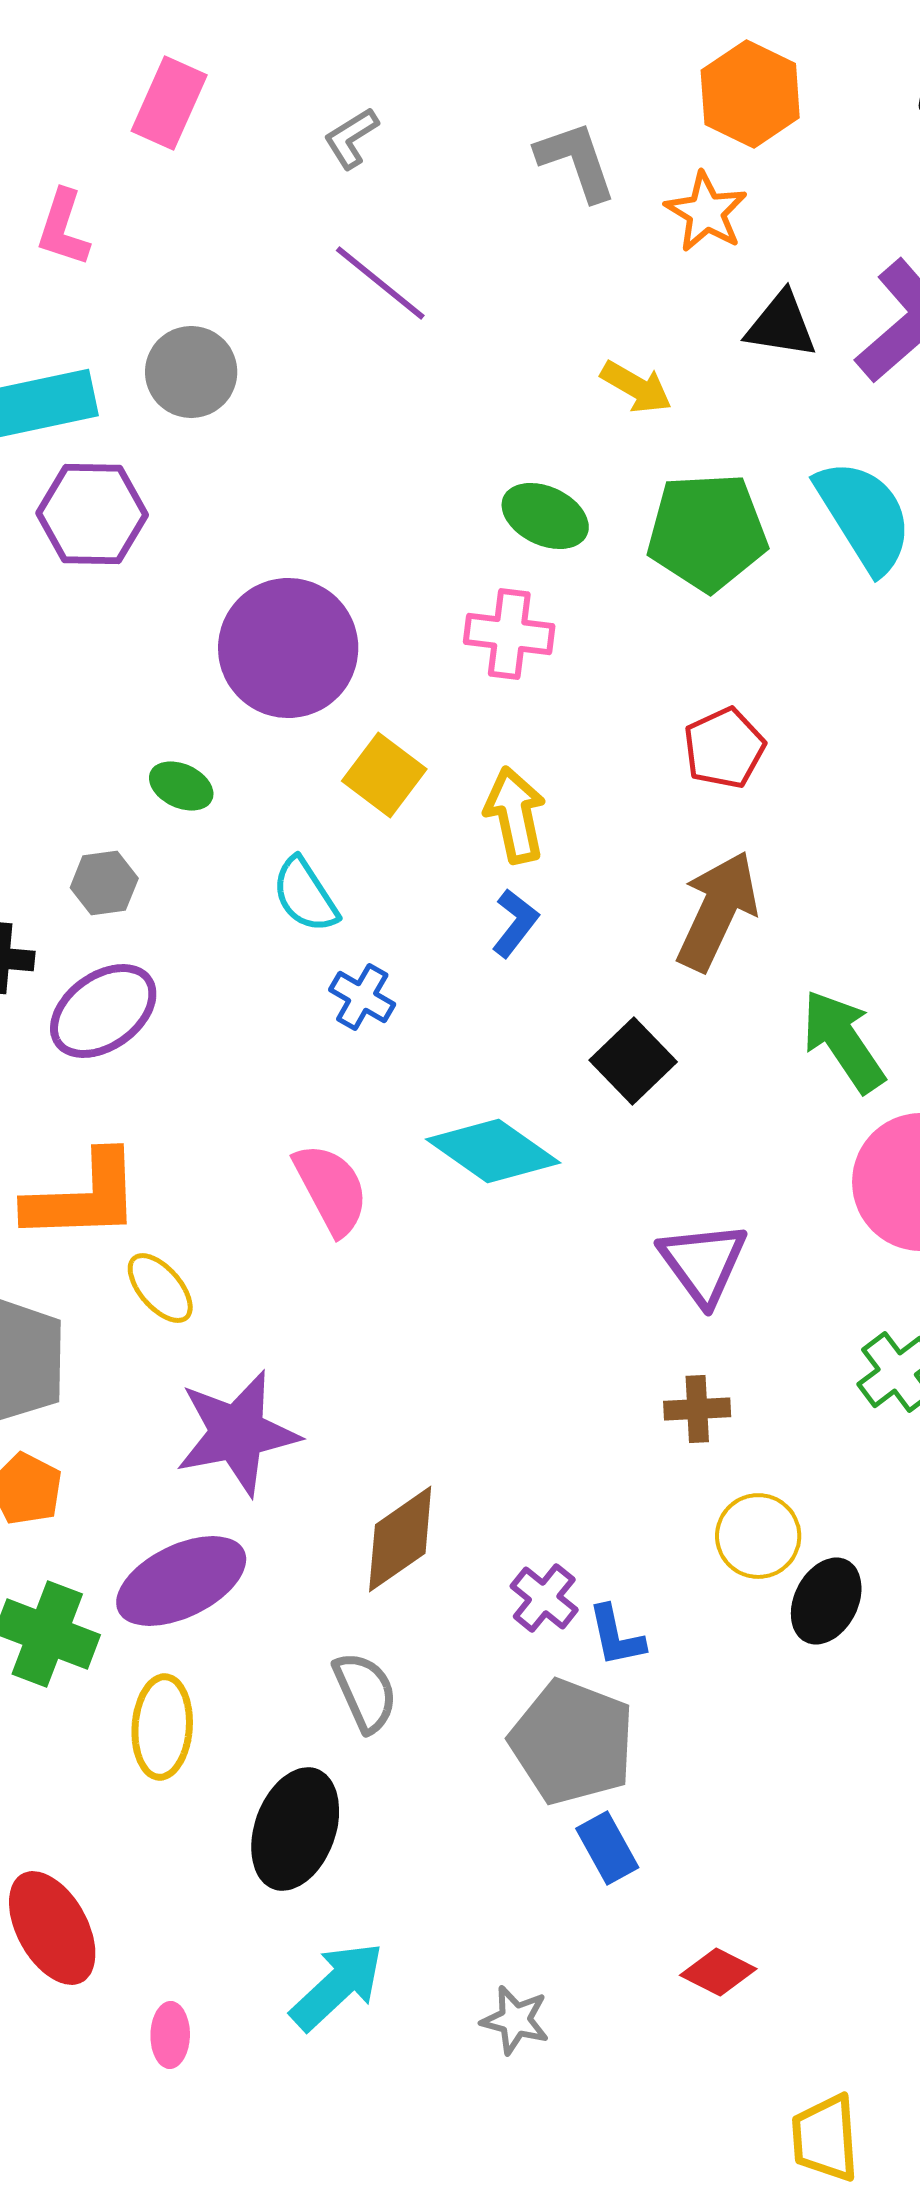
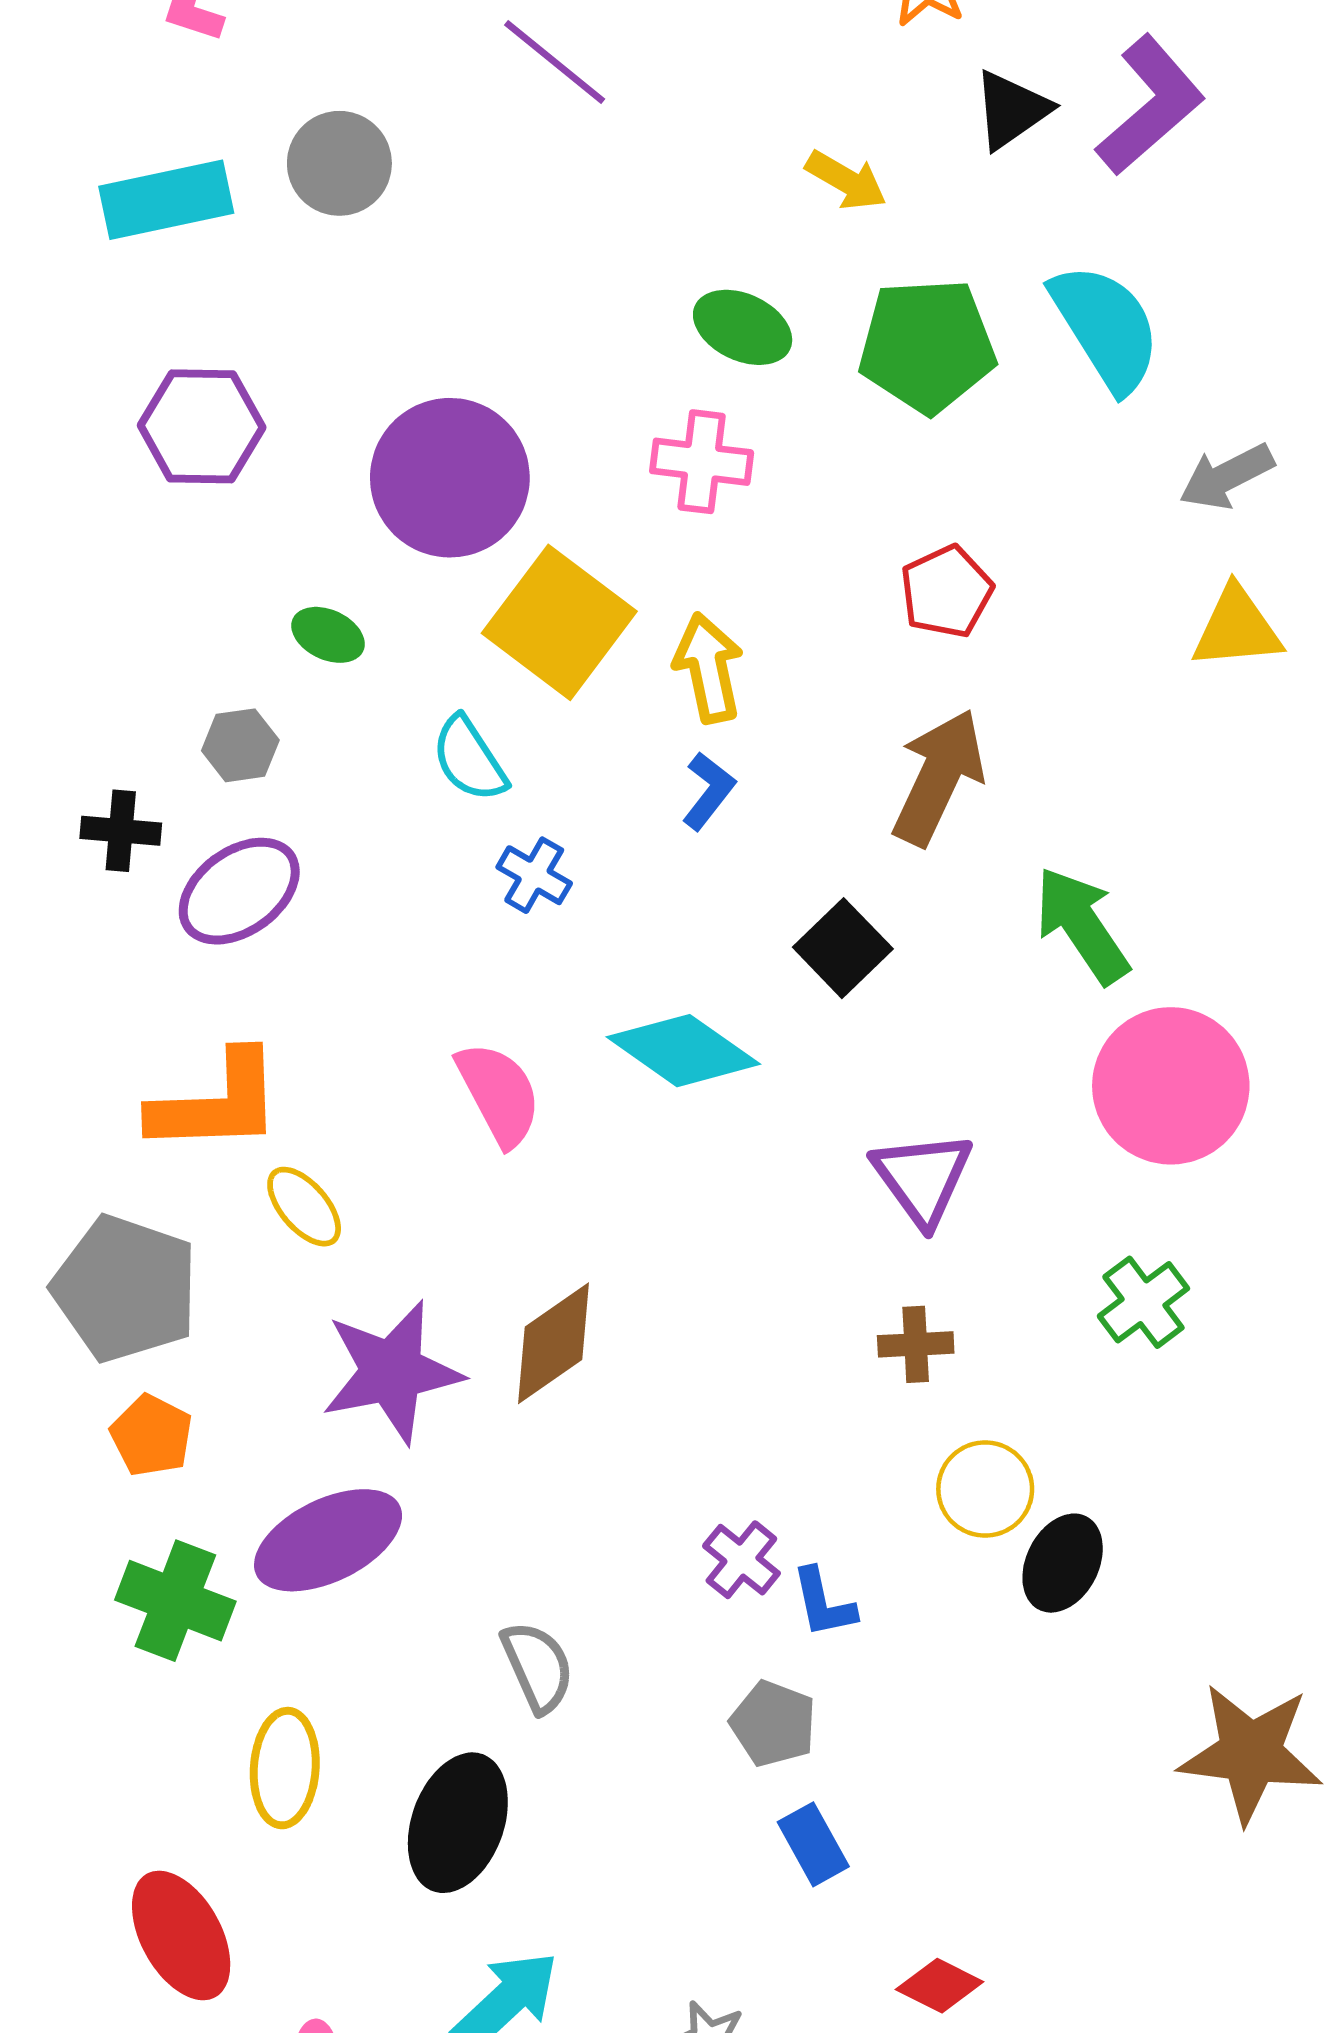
black triangle: (781, 325) -> (1011, 110), turned -44
purple hexagon: (92, 514) -> (202, 426), moved
yellow square: (384, 775) -> (559, 622), size x1.6
brown diamond: (400, 1539) -> (554, 1343), moved
yellow ellipse: (162, 1727) -> (285, 1768), moved
gray pentagon: (572, 1742) -> (773, 1724), size x0.6

